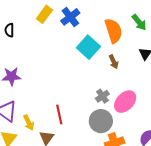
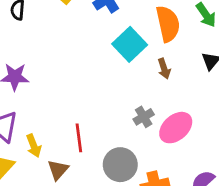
gray circle: (101, 121) -> (120, 165), moved

